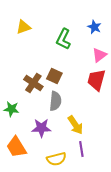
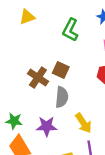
green star: (11, 109) -> (14, 121), moved

